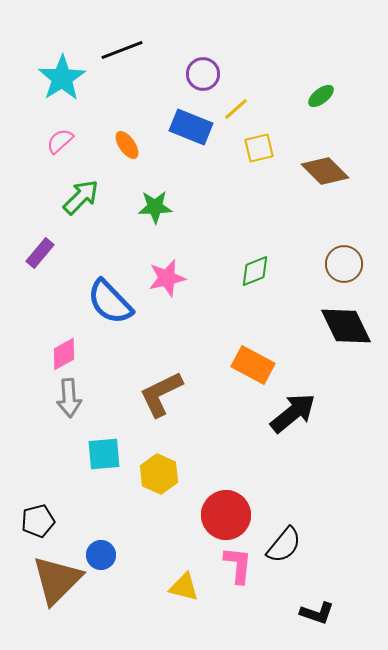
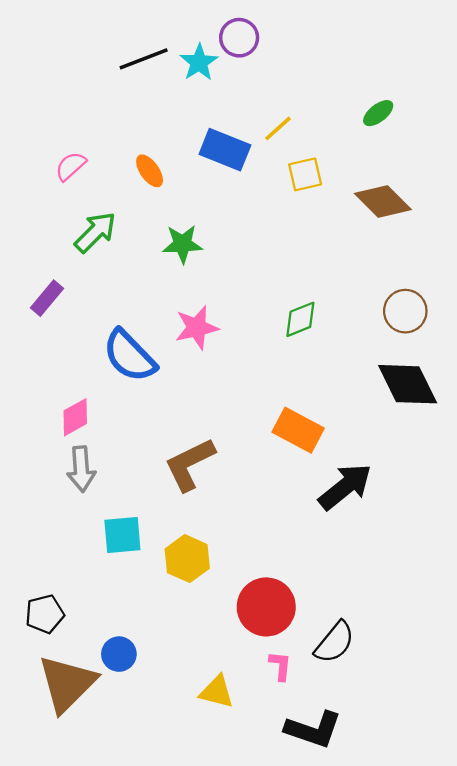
purple circle: (203, 74) -> (239, 38), moved
cyan star: (62, 78) -> (199, 62), moved, size x0.7
pink L-shape: (238, 565) -> (280, 666), size x0.7
black L-shape: (317, 613) -> (313, 730), moved, size x1.4

